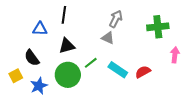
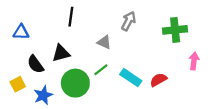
blue triangle: (40, 29) -> (21, 32), moved
gray triangle: (108, 38) -> (104, 42), moved
black triangle: (67, 46) -> (61, 53), moved

